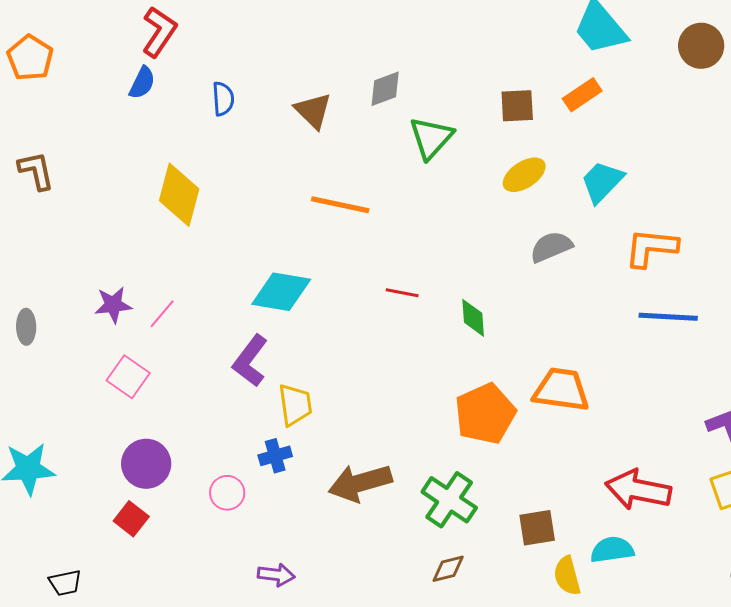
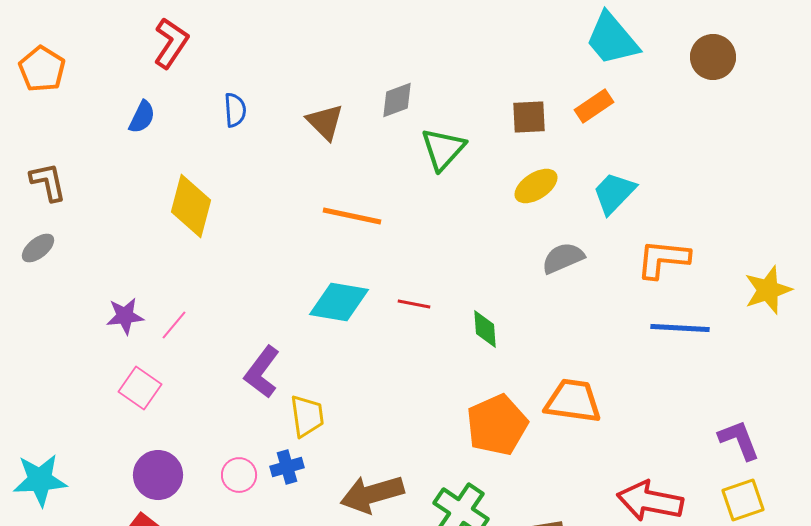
blue semicircle: (142, 83) -> (142, 117), moved
cyan diamond: (281, 292) -> (339, 302), moved
gray ellipse: (26, 327) -> (38, 248), moved, turned 52
pink circle: (227, 493) -> (239, 475), moved

